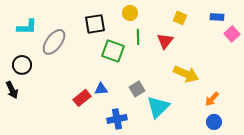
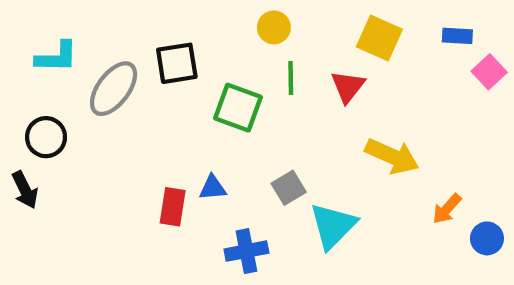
yellow square: (180, 18) -> (379, 38), size x1.5
black square: (95, 24) -> (177, 63), moved
red rectangle: (82, 98) -> (173, 207), turned -42
blue circle: (214, 122) -> (487, 238), moved

